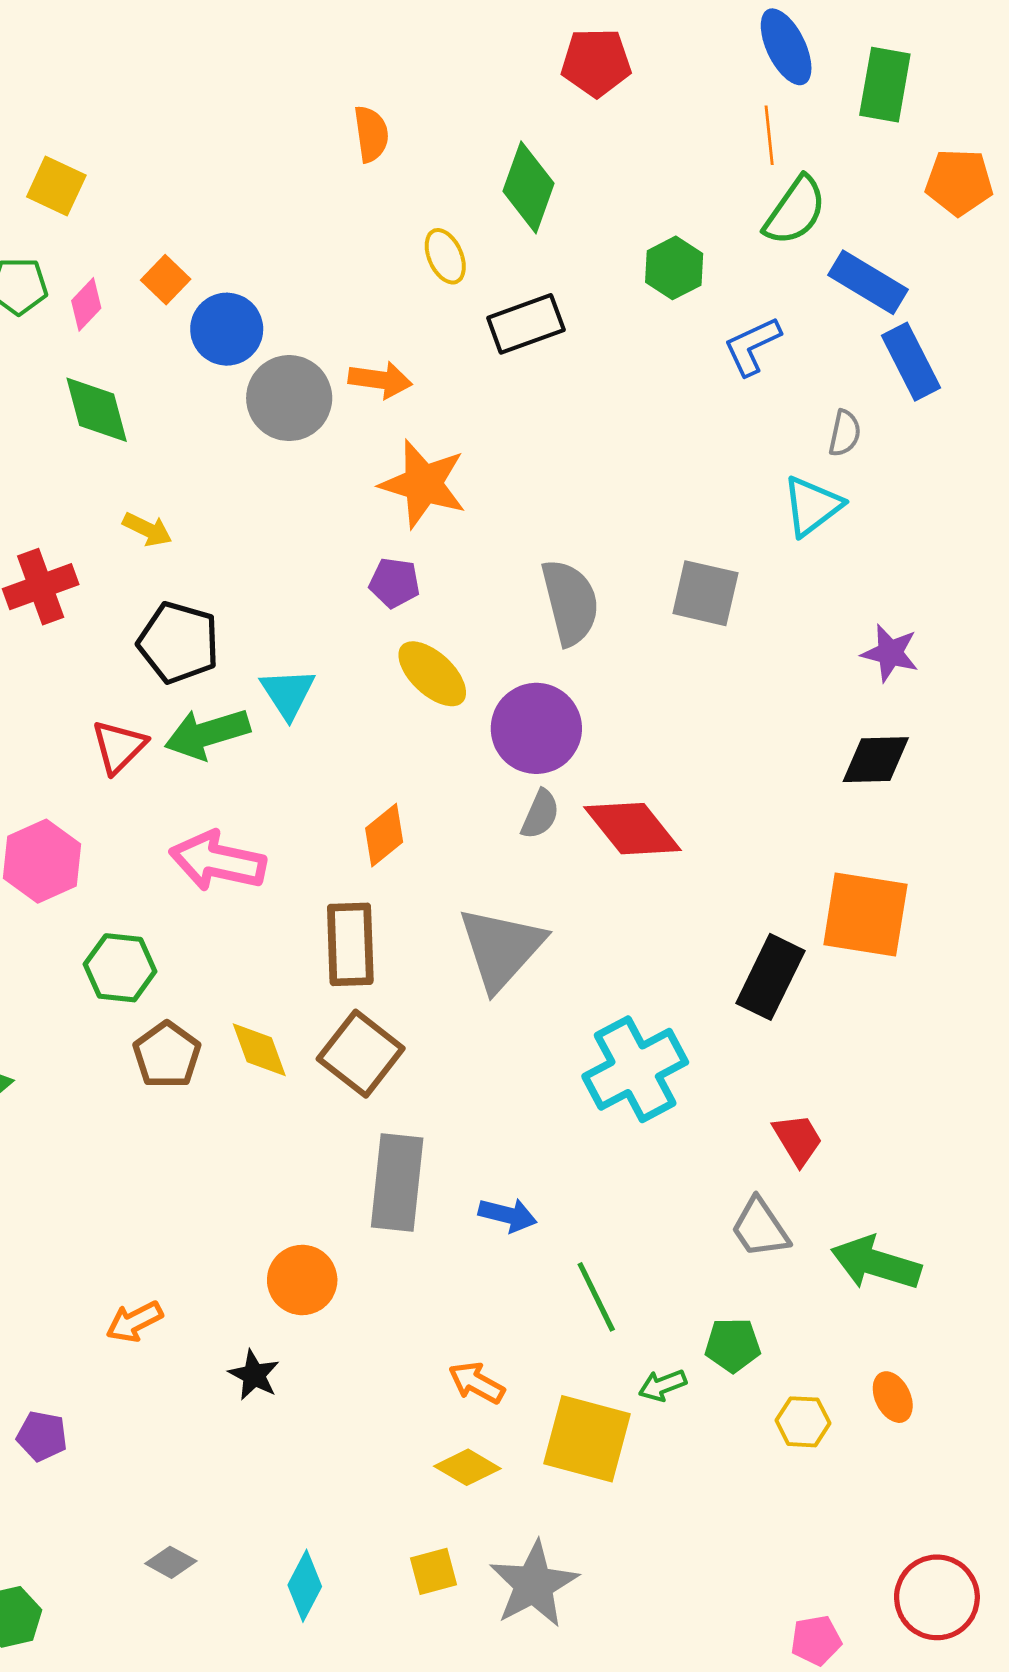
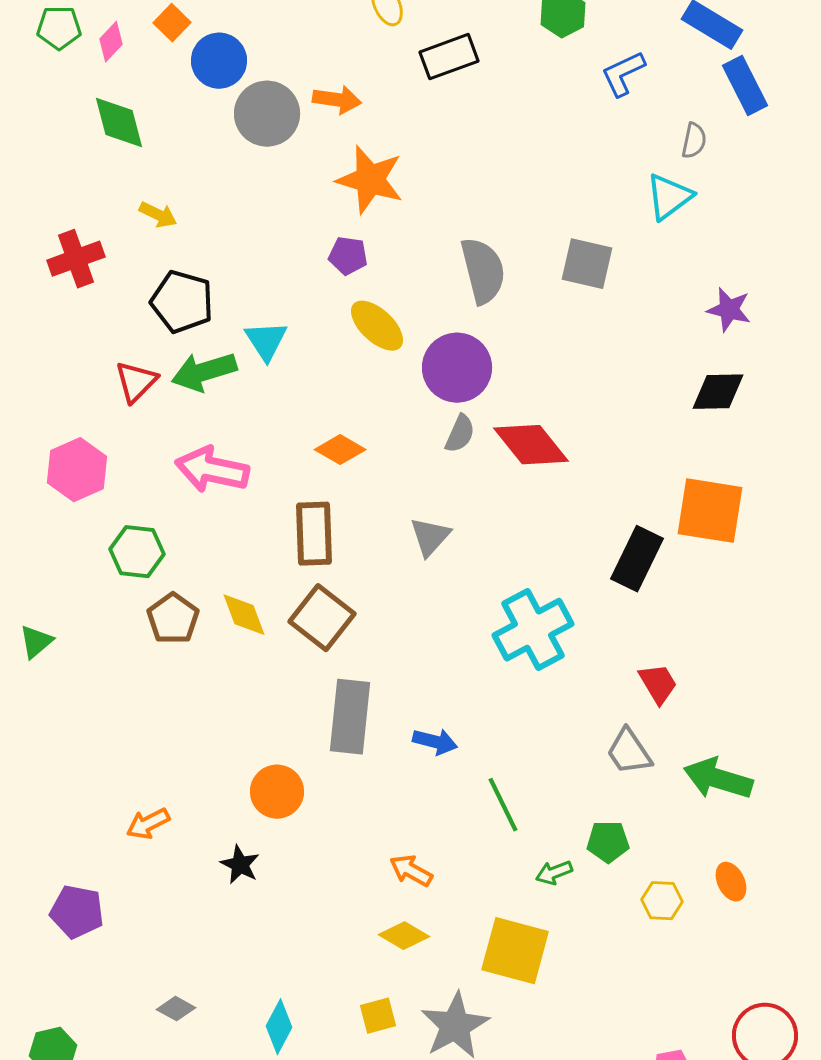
orange diamond: (384, 835) -> (340, 450), turned 69
gray triangle: (501, 948) -> (430, 537), size x0.6
purple pentagon: (42, 1436) -> (77, 912), size x1.4
yellow square: (587, 1439) -> (515, 951), moved

